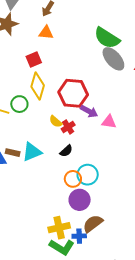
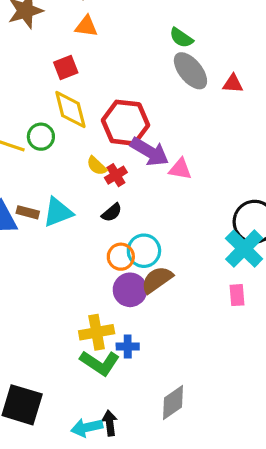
green semicircle: (107, 38) -> (181, 38), size x0.6
yellow diamond: (38, 86) -> (70, 109), turned -32
purple arrow: (89, 111) -> (150, 152), size x1.4
brown semicircle: (93, 224) -> (157, 280), moved

